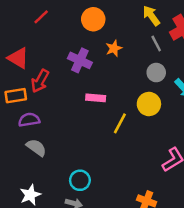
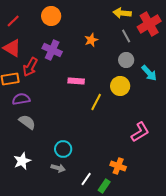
yellow arrow: (151, 16) -> (122, 13), turned -48
red line: (41, 17) -> (13, 21), moved
orange circle: (93, 19) -> (51, 16), moved
purple cross: (80, 60) -> (52, 50), moved

